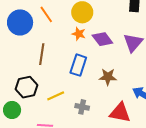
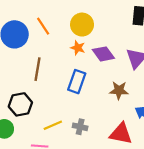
brown star: (108, 77) -> (119, 90), moved
yellow line: (56, 96) -> (53, 125), moved

